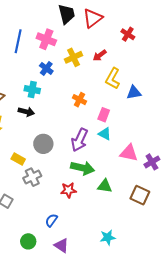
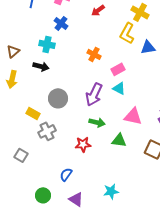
red arrow: (100, 55) -> (98, 10), moved
yellow cross: (73, 57) -> (140, 12), moved, turned -36
pink rectangle: (104, 115) -> (118, 69), turned 40
pink triangle: (129, 153) -> (133, 116), moved
green arrow: (83, 168) -> (97, 122), size x0.7
cyan star: (108, 237) -> (111, 191), moved

